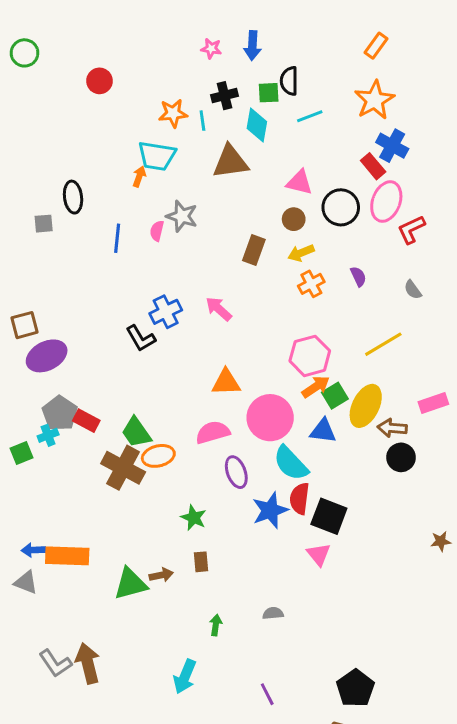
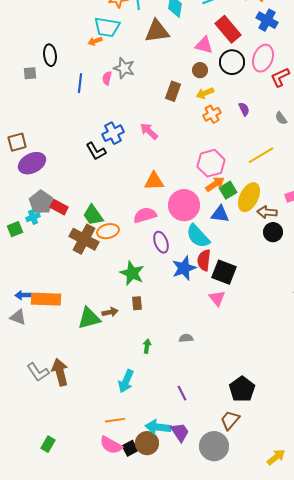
red rectangle: (373, 166) -> (228, 29), moved, size x1.5
orange arrow: (139, 176) -> (95, 41), turned -128
green star: (194, 518) -> (132, 273), size x1.4

